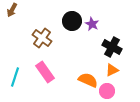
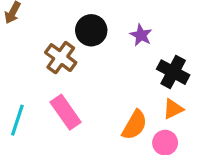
black circle: (72, 21) -> (91, 30), moved
orange semicircle: (88, 80) -> (135, 125), turned 96

